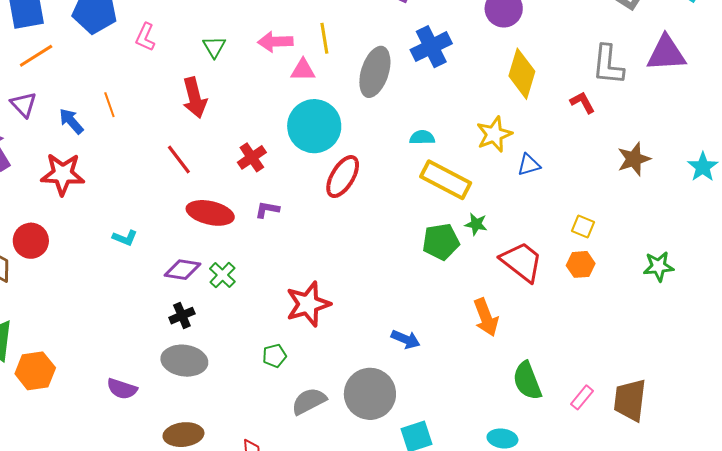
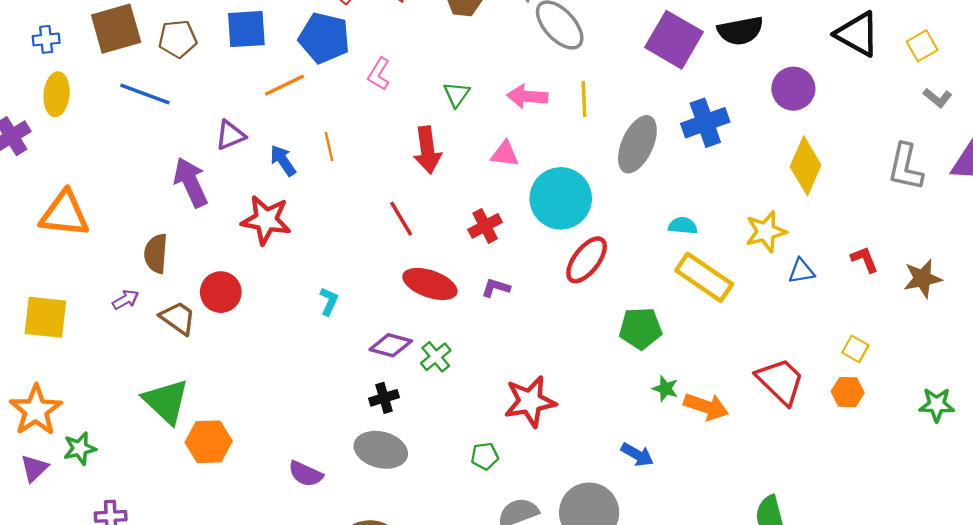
orange line: (36, 56) -> (284, 85), moved
pink triangle: (303, 70) -> (505, 154), moved
red L-shape: (583, 102) -> (865, 259), moved
purple triangle: (23, 105) -> (230, 135), turned 44
green star: (476, 224) -> (665, 389), moved
cyan L-shape: (125, 238) -> (329, 301), turned -95
green pentagon: (441, 242) -> (641, 328), moved
orange arrow: (486, 317) -> (706, 407), moved, turned -57

